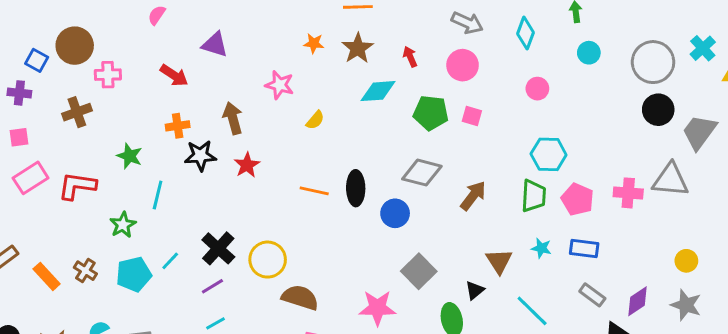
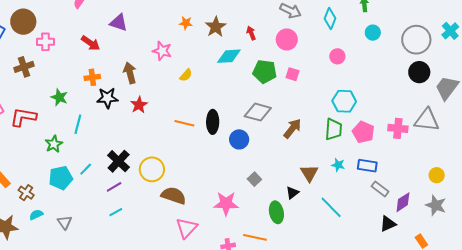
brown cross: (85, 271) -> (26, 193), moved
gray square: (419, 271) -> (254, 179), size x0.6
gray rectangle: (592, 295) -> (380, 189), moved

